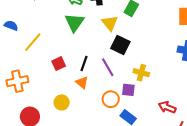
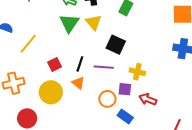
yellow triangle: (110, 23) -> (94, 22), moved
purple line: (108, 67) -> (104, 67), turned -54
yellow circle: (62, 102) -> (51, 92), moved, size x1.5
red arrow: (167, 107) -> (148, 99), moved

